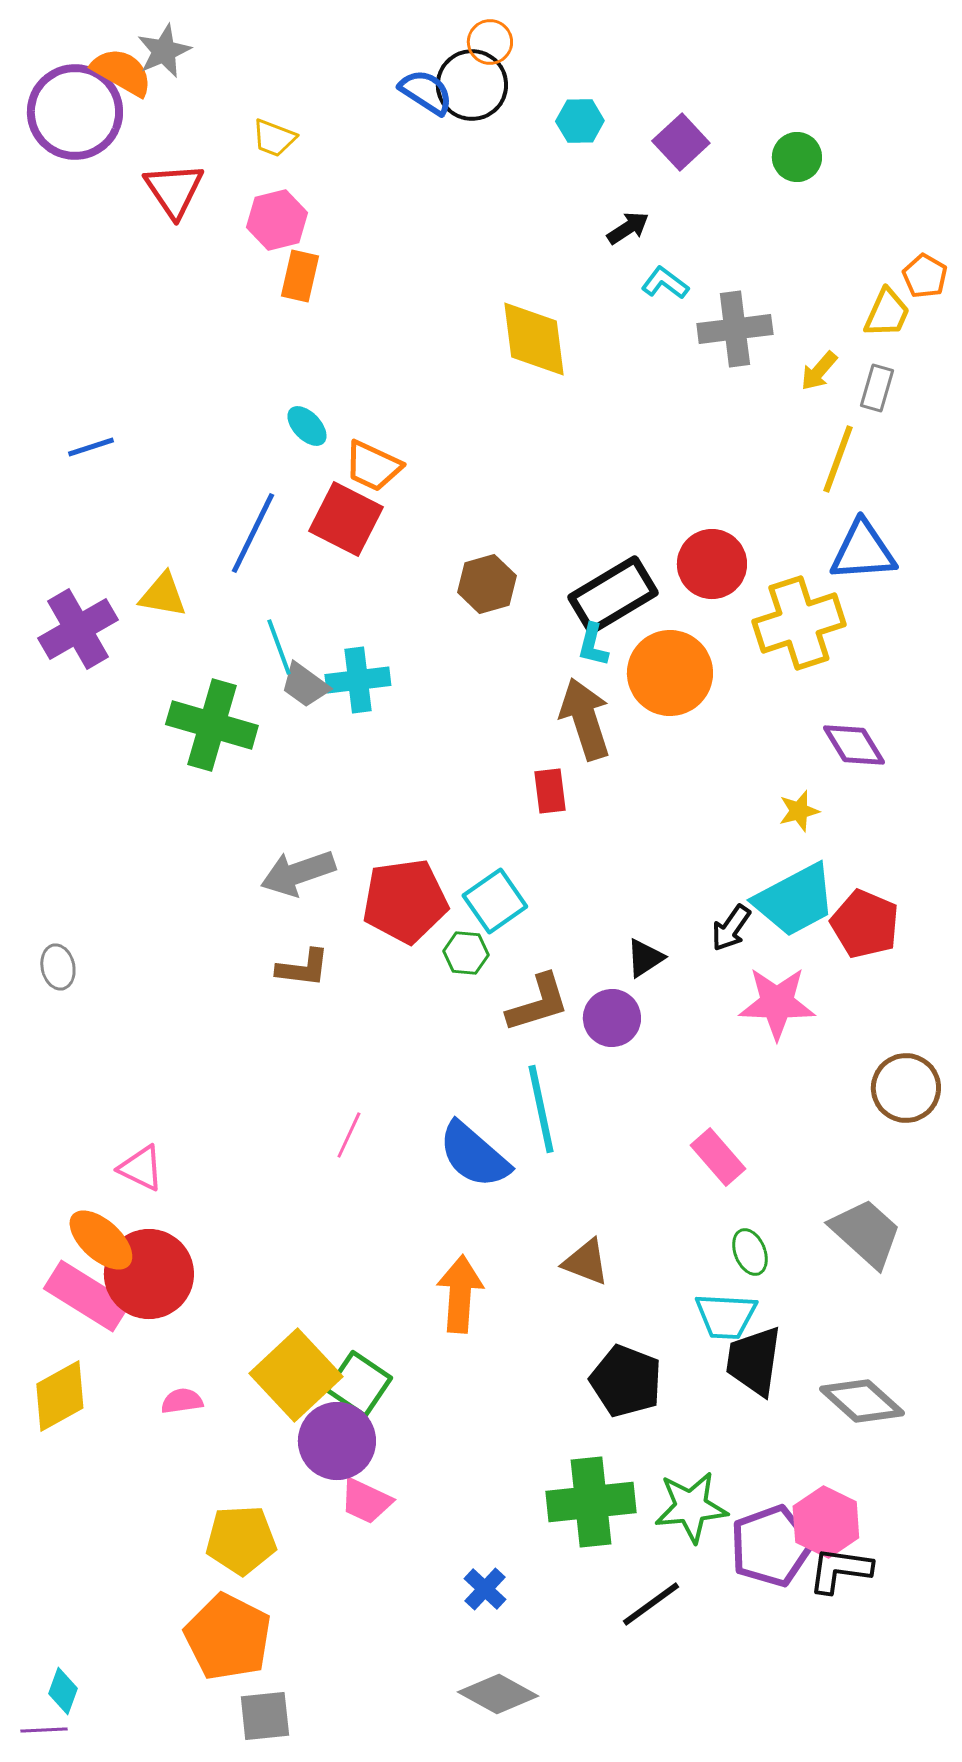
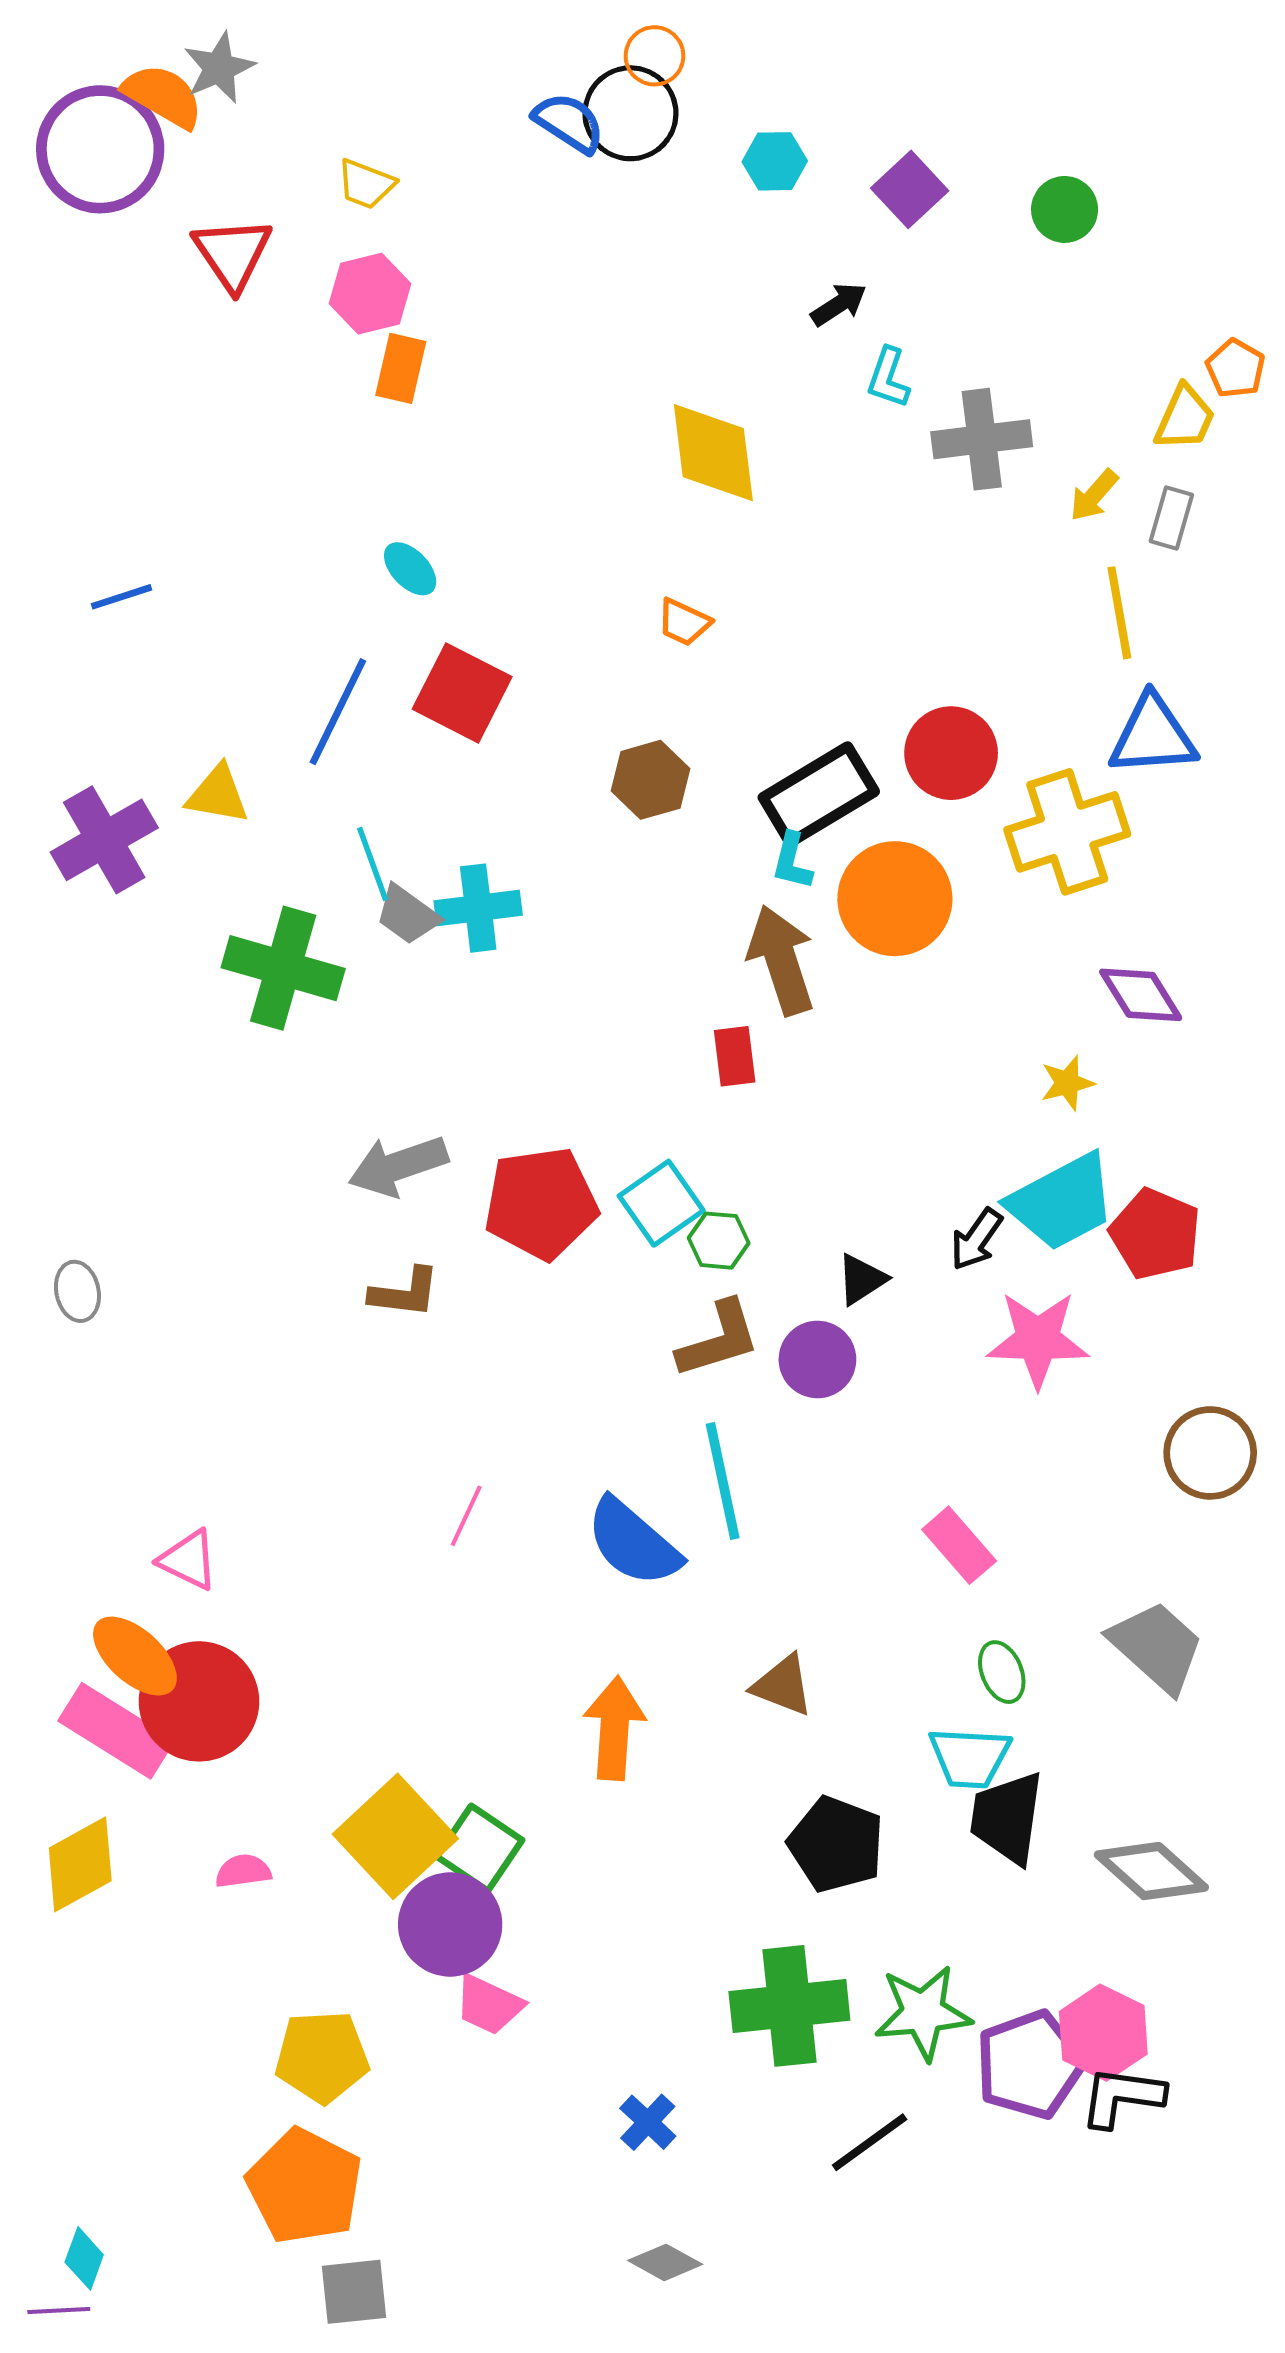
cyan L-shape: (665, 283) -> (888, 378), turned -108
yellow line: (838, 459) -> (1119, 613), turned -30
orange trapezoid: (373, 466) -> (684, 622), moved, size x0.7
green hexagon: (466, 953) -> (719, 1241), moved
gray diamond: (498, 1694) -> (665, 2262), size x0.7

